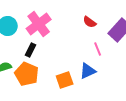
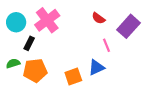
black rectangle: (31, 50) -> (29, 43), moved
orange pentagon: (27, 74) -> (35, 70), turned -30

